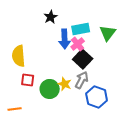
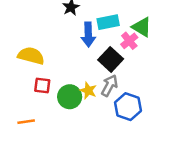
green triangle: (108, 33) -> (142, 27), turned -36
pink cross: (78, 44) -> (129, 41), moved
yellow semicircle: (19, 56) -> (31, 56), turned 110

